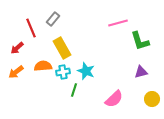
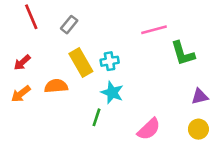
red line: (31, 28) -> (31, 17), moved
cyan cross: (63, 72) -> (110, 61), moved
purple triangle: (141, 72) -> (200, 96), moved

